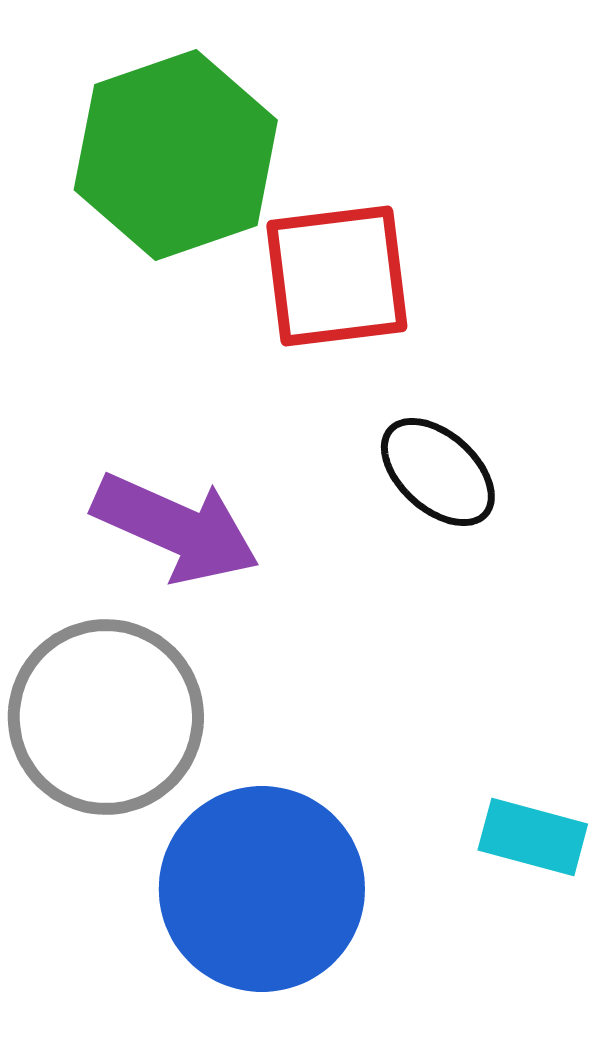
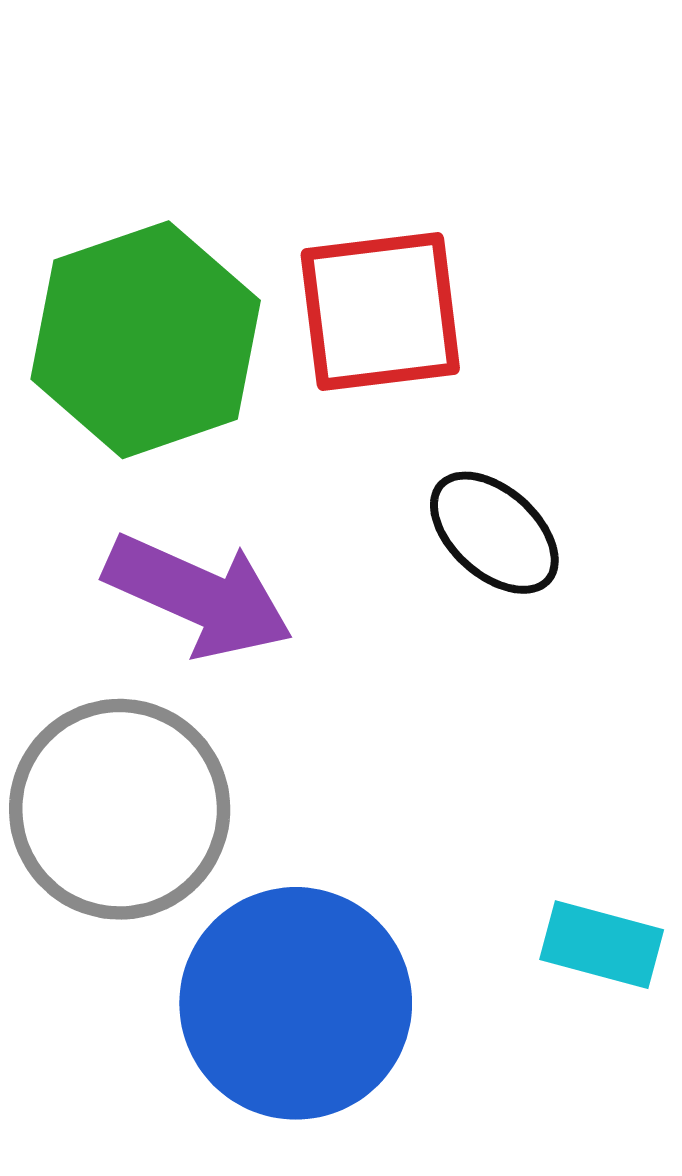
green hexagon: (176, 155) -> (146, 340), moved

